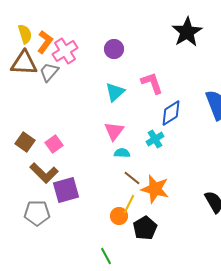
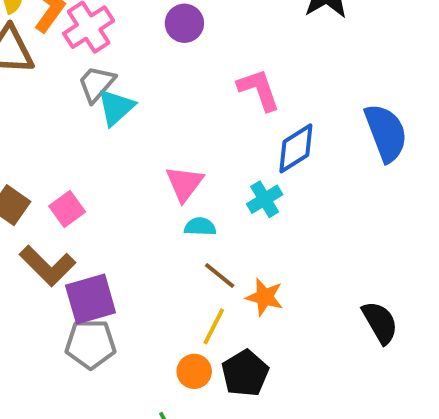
gray trapezoid: (49, 72) -> (96, 84), moved
cyan triangle: (115, 92) -> (116, 107), moved
orange star: (155, 189) -> (265, 297), size x0.7
gray pentagon: (37, 213) -> (91, 344), moved
orange circle: (119, 216) -> (194, 371), moved

